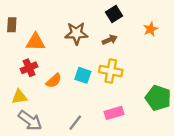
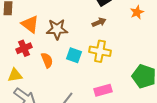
brown star: (76, 33) -> (57, 29), moved
orange triangle: (35, 42) -> (30, 24), turned 36
orange semicircle: (54, 81) -> (47, 60), turned -70

